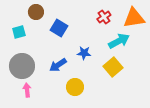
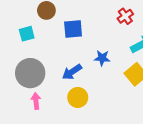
blue square: (59, 28) -> (73, 29), turned -36
yellow circle: (75, 87) -> (78, 97), moved

